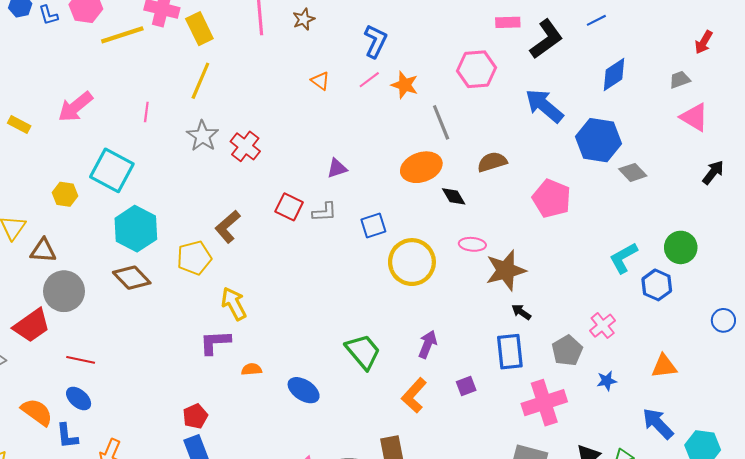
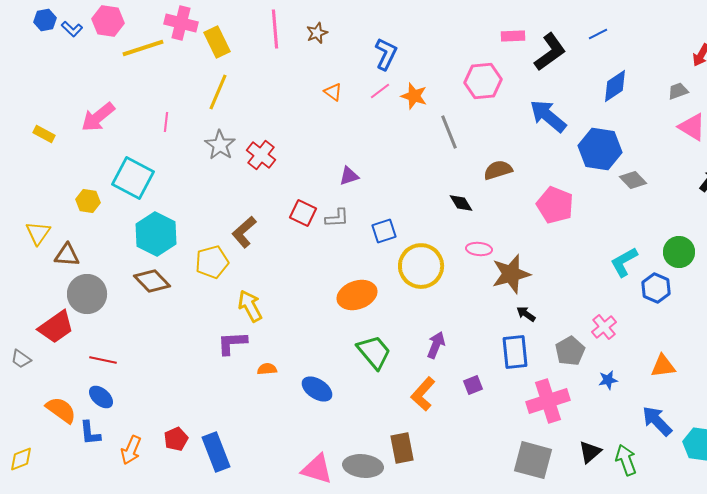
blue L-shape: (48, 15) -> (72, 29), turned -30
orange ellipse: (421, 167) -> (357, 295), moved
red pentagon: (195, 416) -> (176, 439), moved

